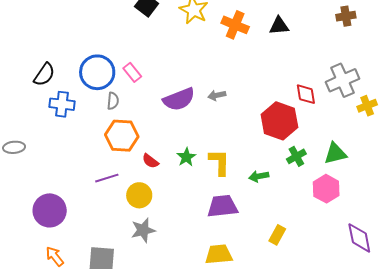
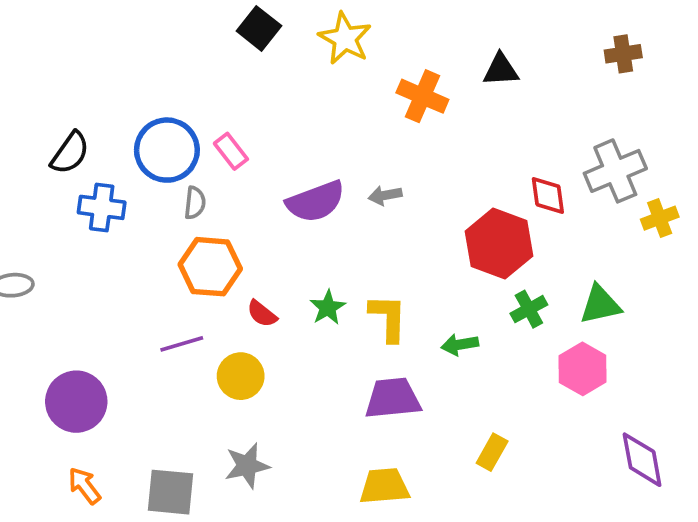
orange cross: (235, 25) -> (422, 96), moved
gray star: (143, 230) -> (247, 466), moved

